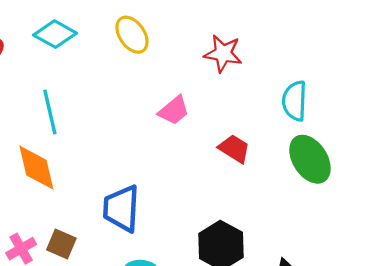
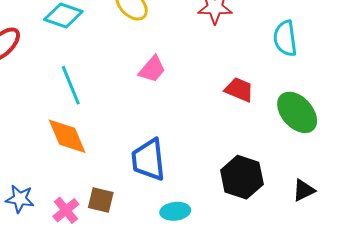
pink trapezoid: (174, 110) -> (152, 69), moved
green ellipse: (310, 159) -> (297, 112), moved

